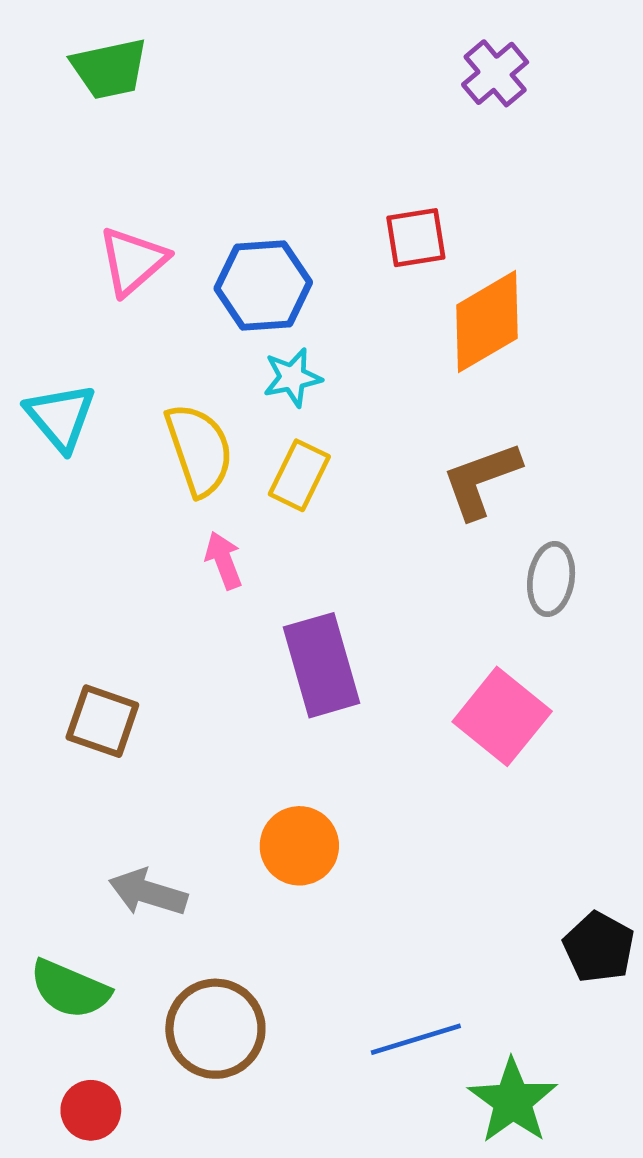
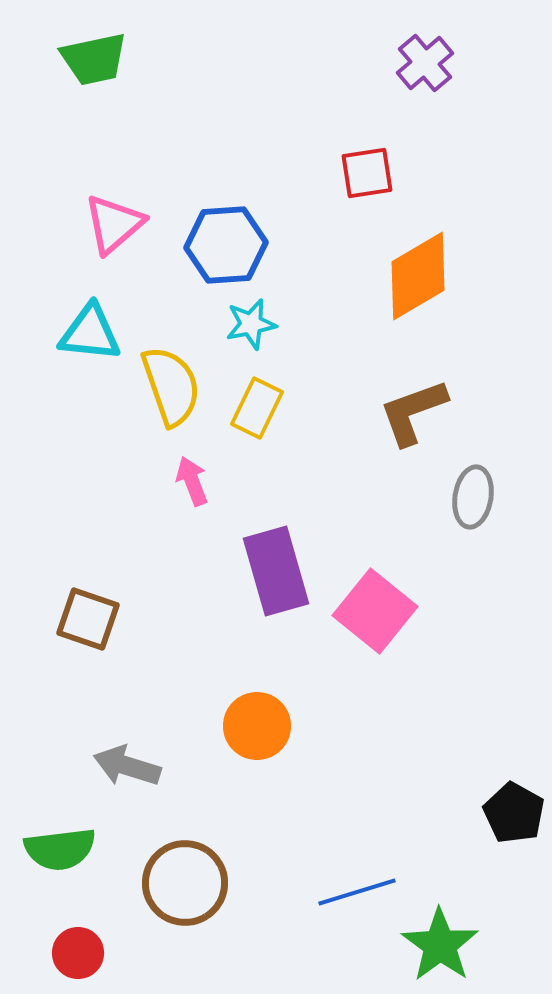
red square: (416, 238) -> (367, 173), moved
cyan triangle: (61, 417) -> (90, 333), moved, turned -44
pink square: (502, 716) -> (375, 611), moved
green semicircle: (70, 989) -> (60, 849), turned -30

